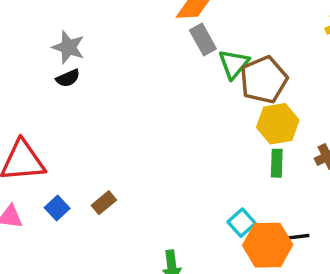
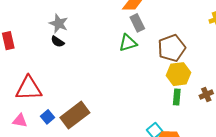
green triangle: (234, 64) -> (128, 43), moved, turned 30
black semicircle: (68, 78) -> (57, 42), turned 56
brown rectangle: (104, 203) -> (75, 115), size x2.0

